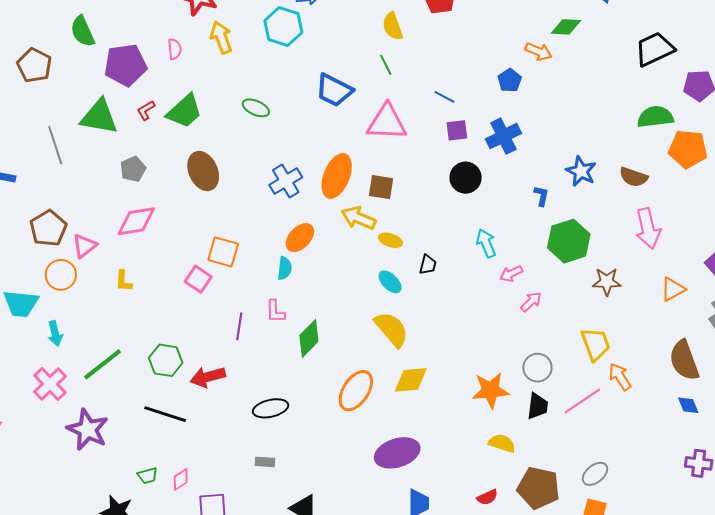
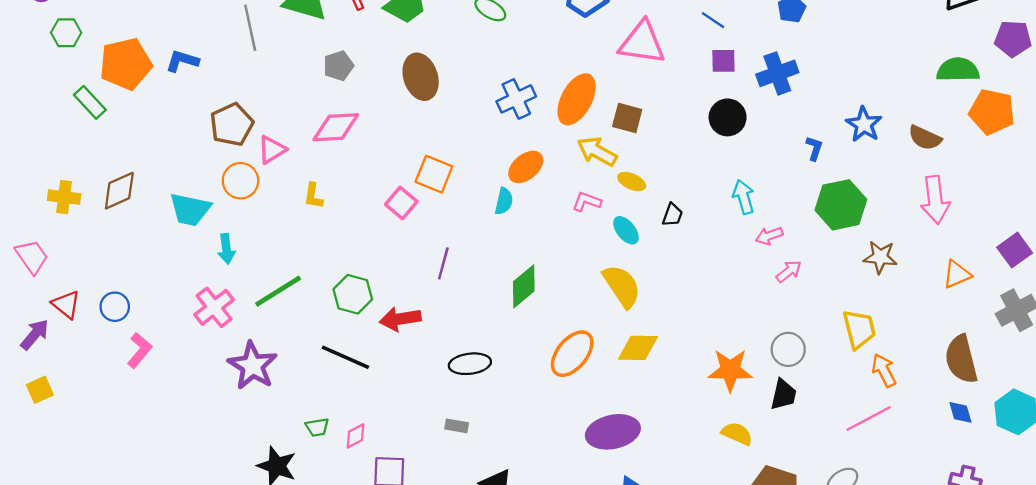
pink L-shape: (275, 311) -> (587, 202), moved, turned 105
pink line: (582, 401) -> (869, 418), moved

